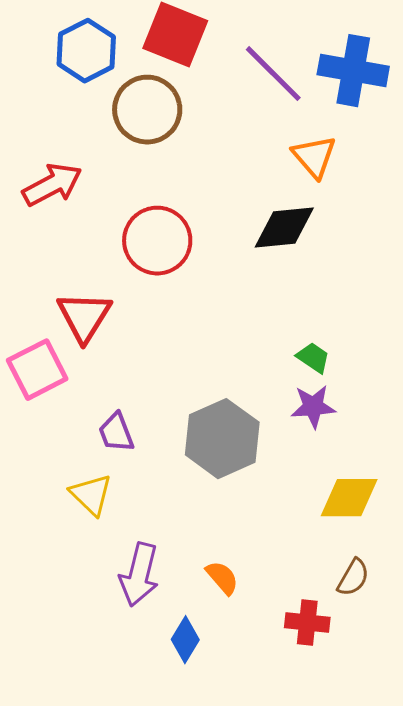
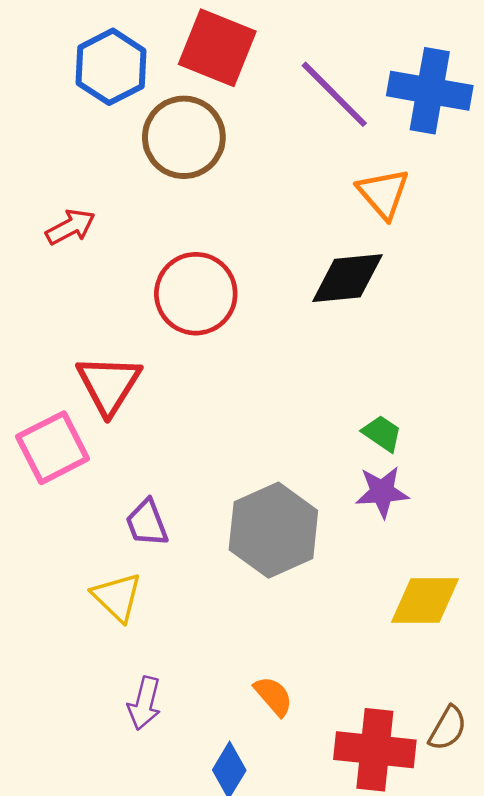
red arrow: (52, 185) -> (70, 227), size x0.7
purple arrow: (139, 575) -> (144, 703), moved, size x0.7
brown semicircle: (353, 578) -> (448, 728), moved
red cross: (307, 623) -> (375, 750), size x1.5

